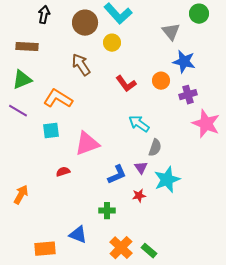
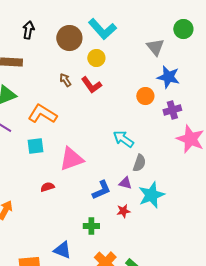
brown arrow: (81, 65) -> (65, 80), size x0.6
red L-shape: (126, 84) -> (91, 85), moved
purple triangle: (141, 168) -> (125, 183), turned -40

